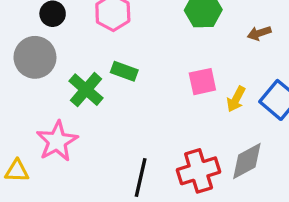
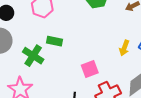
pink square: (202, 82) -> (90, 69), moved

